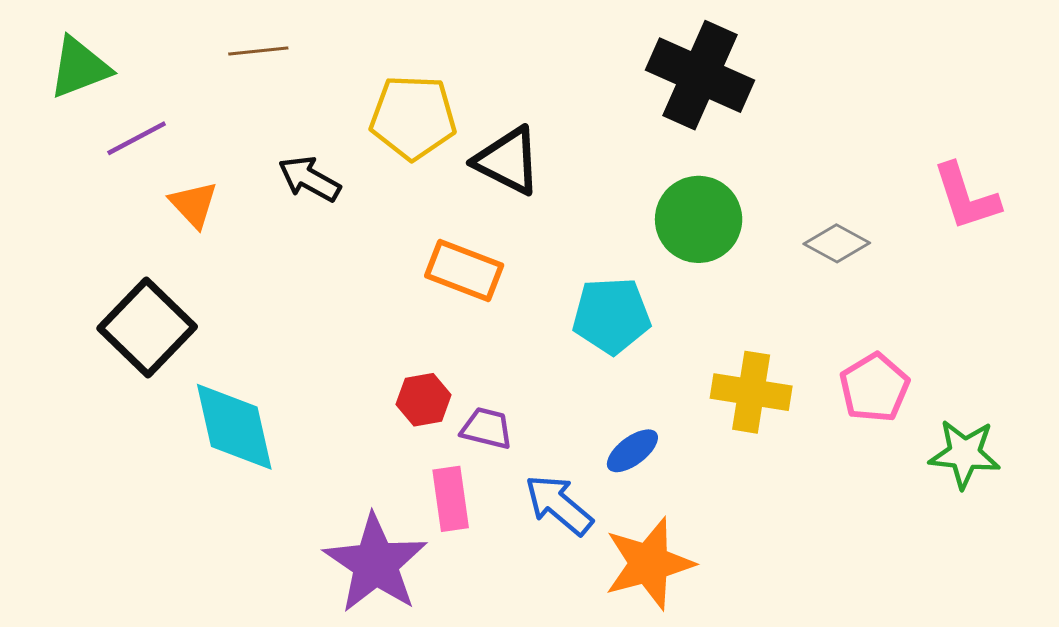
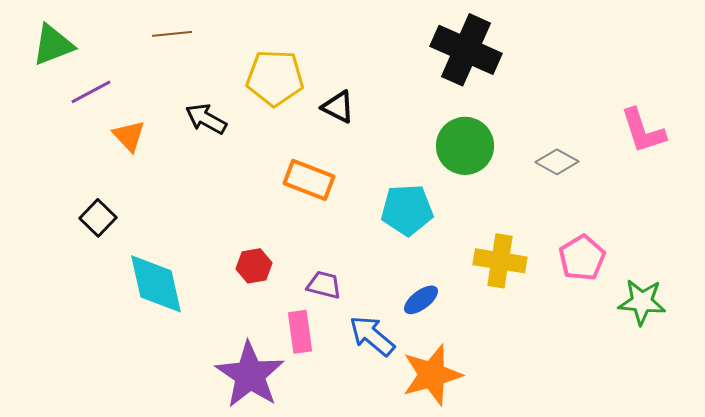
black triangle: (508, 161) -> (338, 107), size x0.7
black square: (147, 328) -> (98, 218), size x0.6
red hexagon: (424, 400) -> (254, 266), moved

